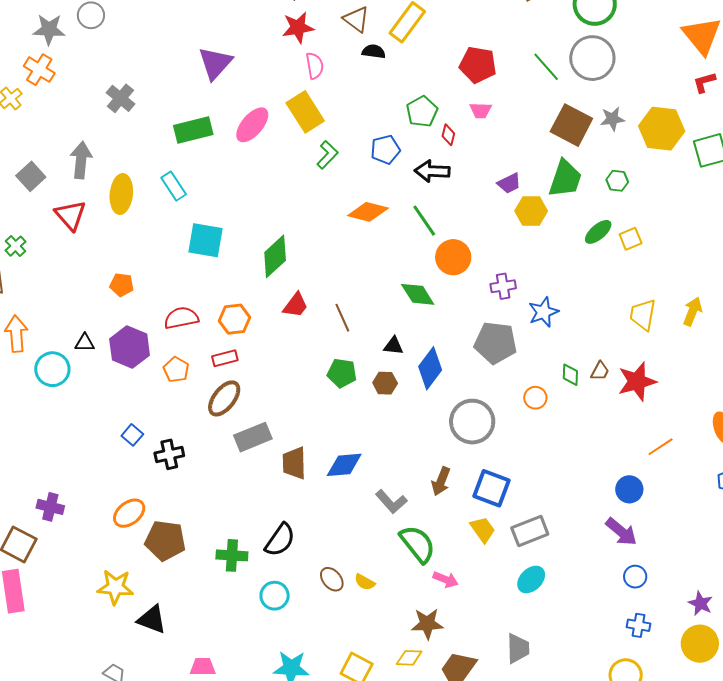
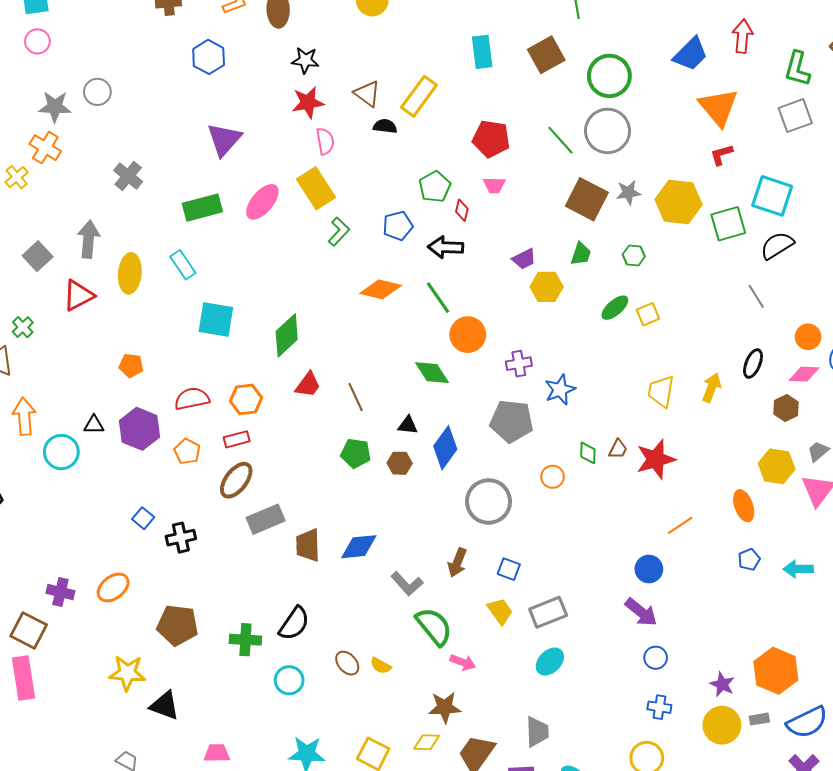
green trapezoid: (565, 179) -> (581, 254), size x0.6
red triangle: (70, 215) -> (78, 295), turned 44
blue square: (492, 488) -> (509, 569), size x0.6
orange ellipse: (129, 513) -> (113, 587), moved

